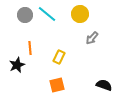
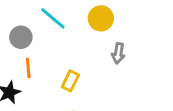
gray circle: (25, 15) -> (21, 37), moved
gray arrow: (92, 38) -> (118, 53), turned -32

